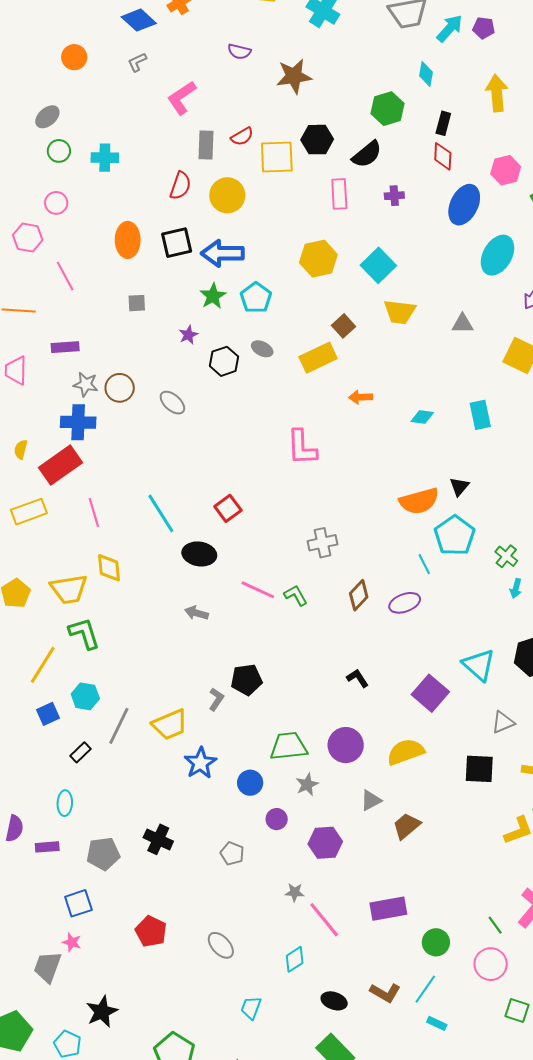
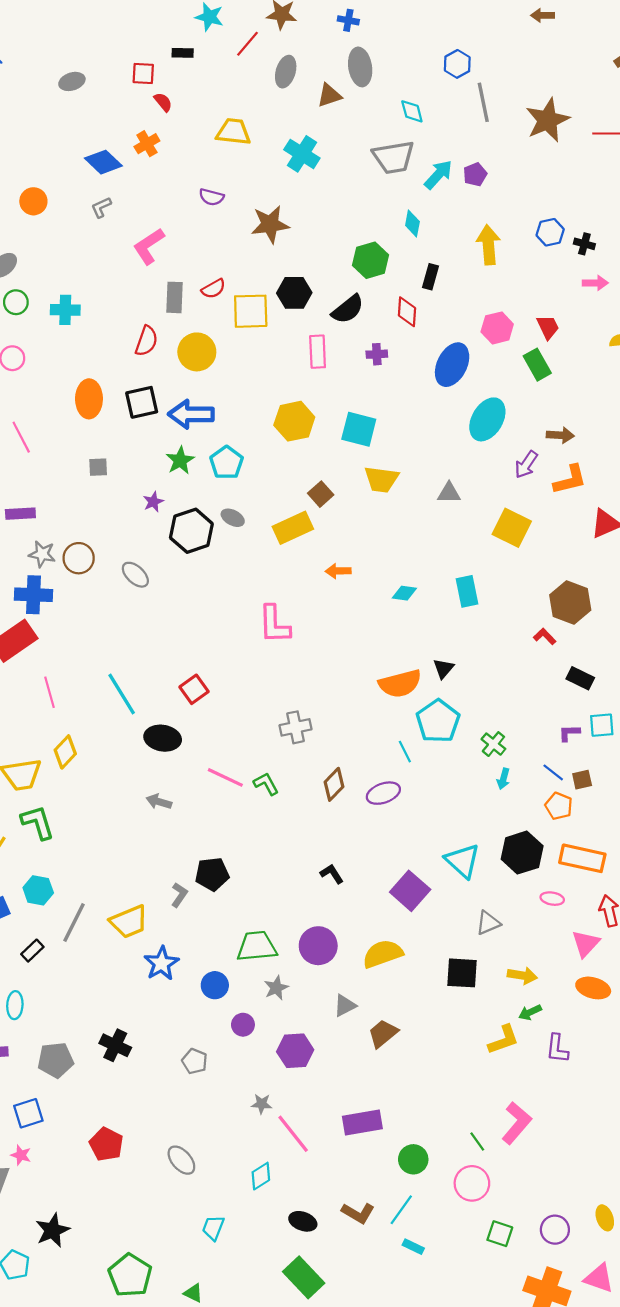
purple pentagon: (484, 28) -> (475, 174), turned -30
red diamond: (443, 156) -> (407, 312), moved
cyan square: (378, 265) -> (359, 429), turned -32
black hexagon: (224, 361) -> (191, 531), size x1.4
yellow diamond: (109, 568) -> (65, 752), turned 48

